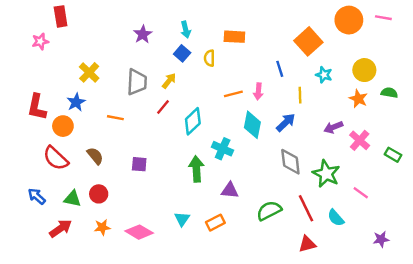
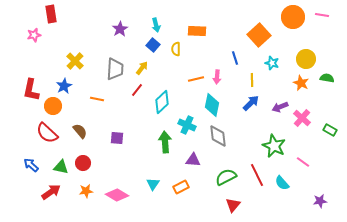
blue arrow: (286, 122) -> (251, 103), moved
gray diamond: (290, 162) -> (218, 136), moved
red triangle: (307, 244) -> (233, 205), moved, turned -35

